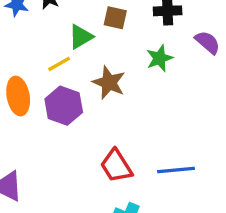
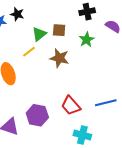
brown square: (115, 18) -> (59, 30), moved
purple hexagon: (64, 106) -> (37, 115), moved

